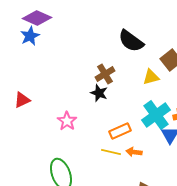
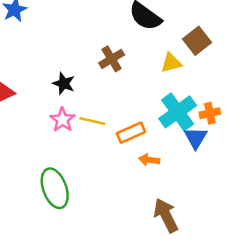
black star: (99, 93) -> (64, 83), moved
yellow line: (111, 152) -> (92, 121), moved

